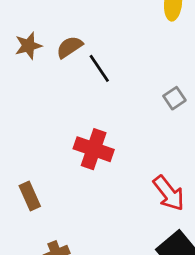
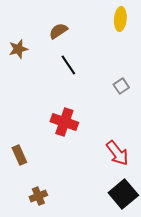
brown semicircle: (69, 47) -> (58, 31), moved

